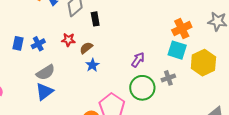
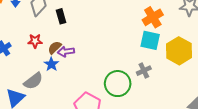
purple arrow: (138, 60) -> (66, 52), moved, turned -126
blue star: (92, 65) -> (51, 64), moved
gray semicircle: (46, 72) -> (33, 81), moved

